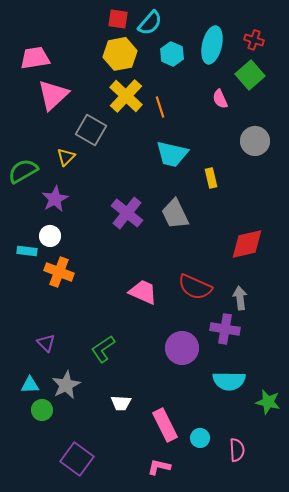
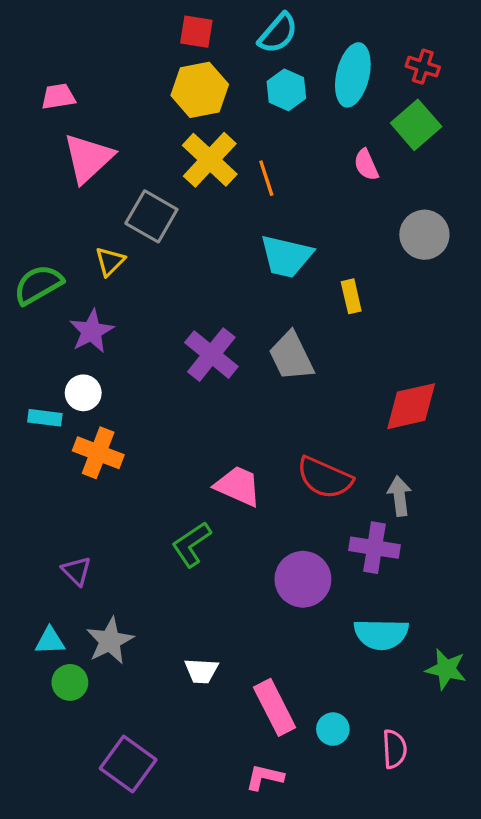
cyan semicircle: (150, 23) -> (278, 33), moved
pink trapezoid: (35, 58) -> (58, 97), size x0.7
green L-shape: (103, 349) -> (191, 544), moved

